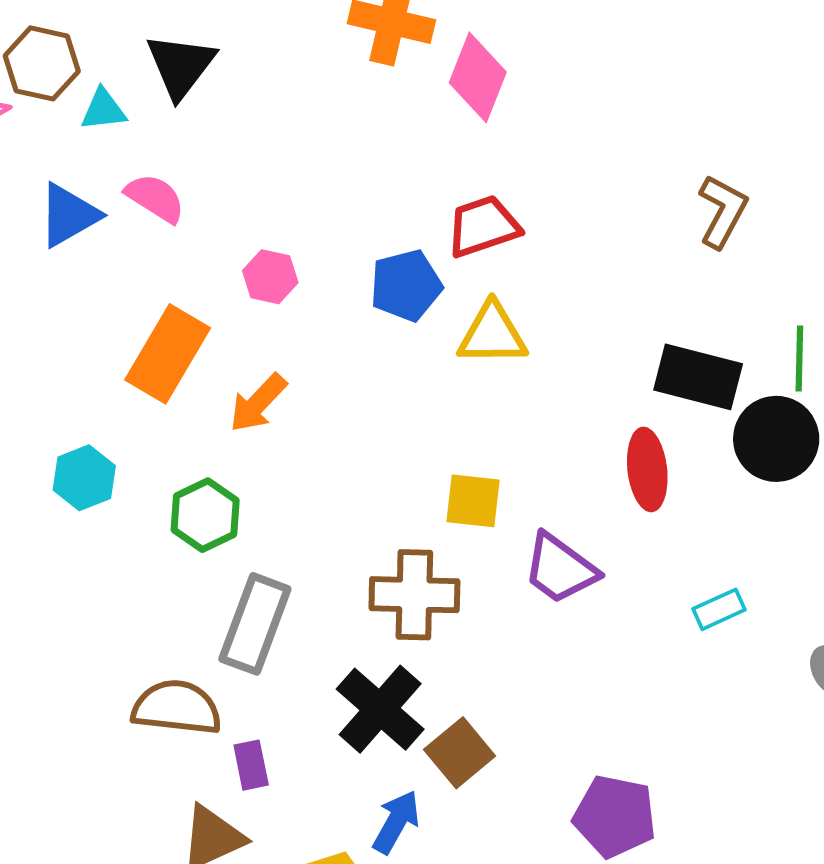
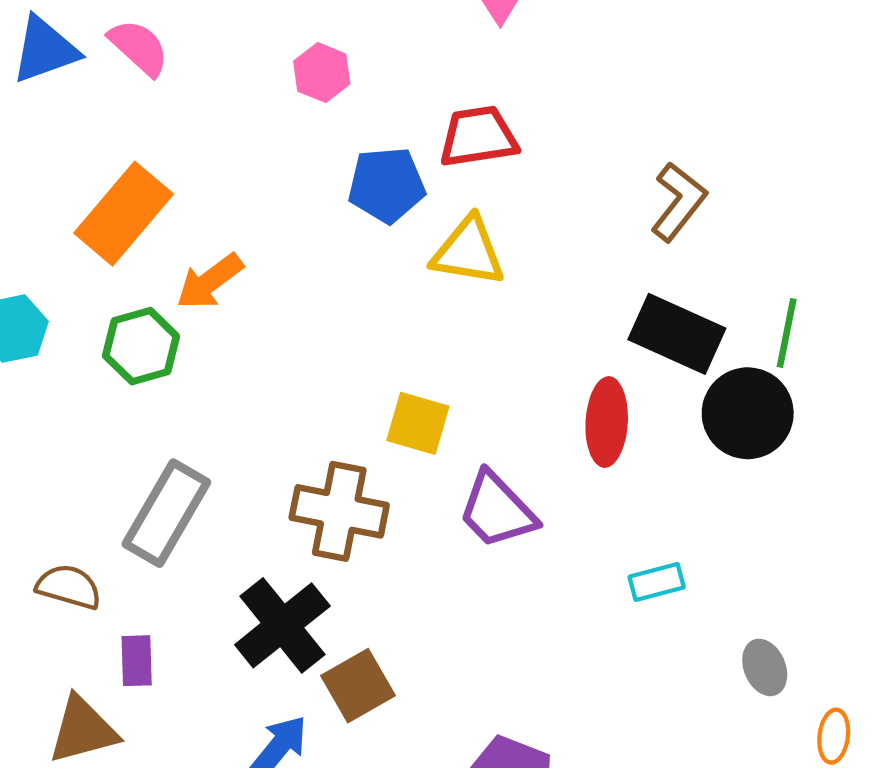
brown L-shape: (723, 211) -> (678, 202), moved
pink hexagon: (270, 277) -> (322, 73), moved
green hexagon: (205, 515) -> (141, 346), moved
brown semicircle: (177, 708) -> (69, 587), size x0.7

